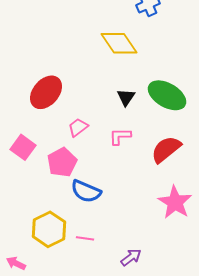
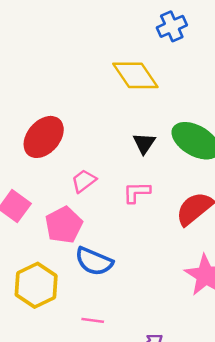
yellow hexagon: (49, 229) -> (36, 285), moved

